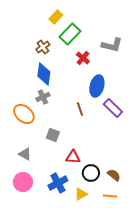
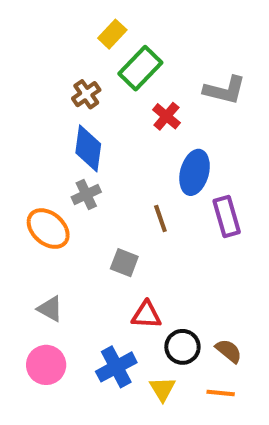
purple rectangle: (113, 108) -> (227, 217), turned 30
gray square: (53, 135) -> (124, 263), moved
yellow triangle: (81, 194) -> (162, 389), turned -32

